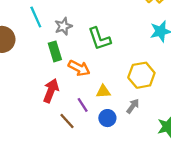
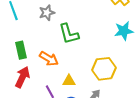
gray star: (63, 26) -> (47, 13), moved
green rectangle: (55, 51) -> (21, 50), moved

